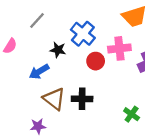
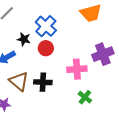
pink cross: (119, 48) -> (77, 69), moved
red circle: (96, 61) -> (46, 48), moved

